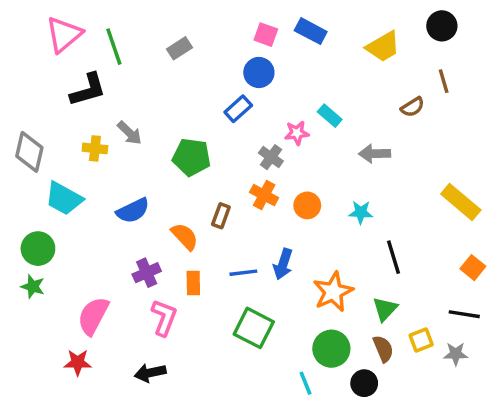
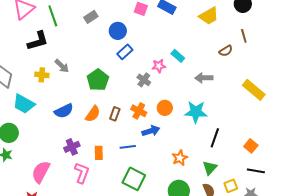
blue circle: (259, 72) -> (118, 31), moved
green pentagon: (192, 157) -> (98, 80), turned 30
orange cross: (264, 195) -> (139, 111), moved
yellow rectangle: (461, 202) -> (254, 90), moved
cyan star: (361, 212) -> (196, 112), size x1.6
orange semicircle: (185, 236) -> (93, 114), moved, turned 78
black line: (394, 257) -> (215, 138), turned 36
blue arrow: (283, 264) -> (151, 131), moved, turned -126
orange square: (473, 268) -> (251, 146), moved
orange star: (333, 292) -> (180, 158), size x0.7

